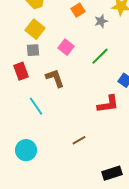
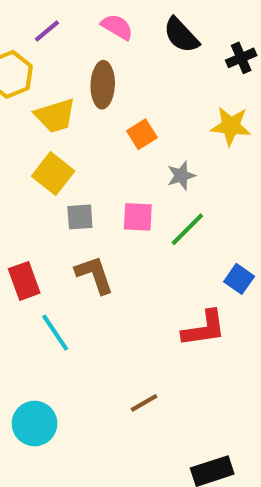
gray star: (101, 21) -> (181, 176), moved
pink square: (66, 47) -> (138, 217), moved, turned -35
gray square: (33, 50) -> (80, 217), moved
red rectangle: (21, 71) -> (24, 281), moved

